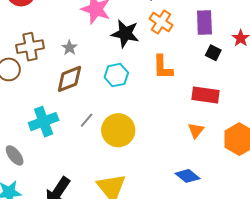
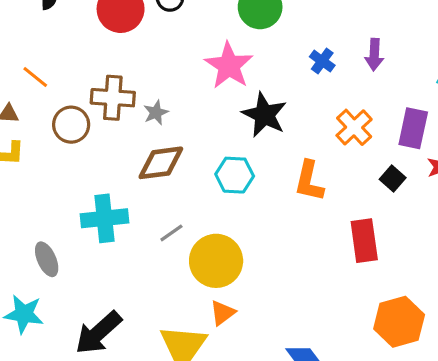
orange cross: (161, 22) -> (354, 127), moved
purple rectangle: (204, 23) -> (413, 128), moved
gray star: (69, 48) -> (156, 113), moved
red rectangle: (205, 95) -> (364, 241), turned 60
orange triangle: (196, 131) -> (222, 313), moved

